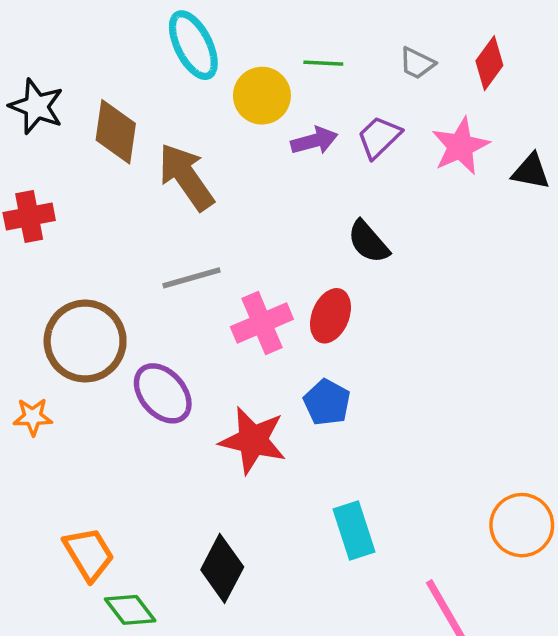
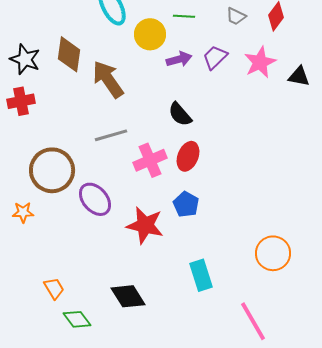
black star: (36, 106) -> (25, 59), moved
black semicircle: (368, 242) -> (180, 114), moved
orange circle: (522, 525) -> (273, 253), moved
orange trapezoid: (89, 554) -> (54, 288), size x0.7
black diamond: (222, 568) -> (128, 296), turned -60

